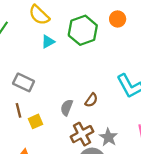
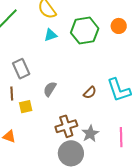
gray rectangle: (24, 82) -> (21, 69), turned 30
brown semicircle: (91, 100) -> (90, 93), moved
gray semicircle: (67, 108) -> (50, 89), moved

